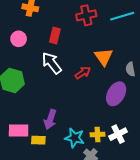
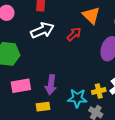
white arrow: (52, 63) -> (42, 30), turned 115
pink rectangle: (19, 130) -> (21, 86), moved

